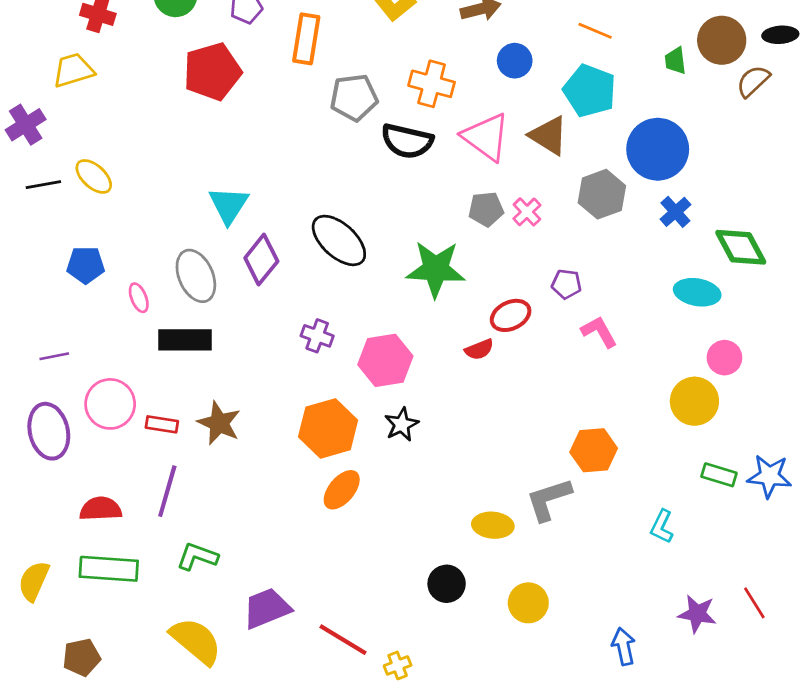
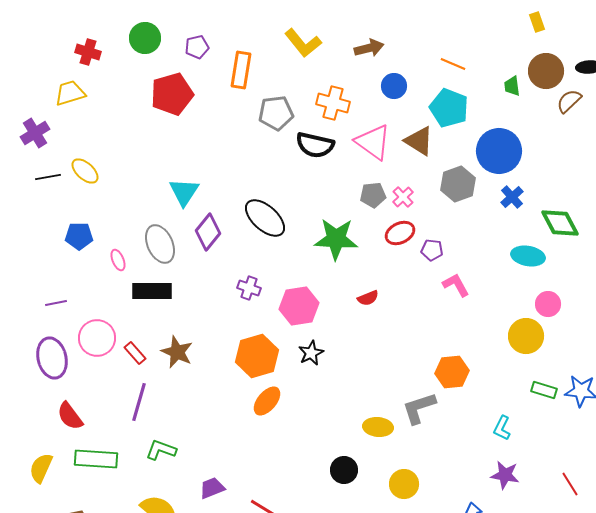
red ellipse: (511, 315) -> (400, 233), moved
red rectangle: (162, 424) -> (135, 353), turned 40
red semicircle: (101, 509) -> (70, 416), moved, turned -124
purple trapezoid: (267, 608) -> (212, 488), size x0.7
purple star: (697, 614) -> (505, 475), moved

